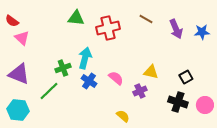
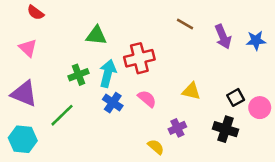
green triangle: (76, 18) -> (96, 35), moved
red semicircle: (12, 21) -> (35, 13), moved
red cross: (108, 28) -> (139, 58), moved
green cross: (63, 68) -> (79, 75), moved
purple cross: (140, 91) -> (177, 128), moved
pink circle: (205, 105) -> (260, 108), moved

